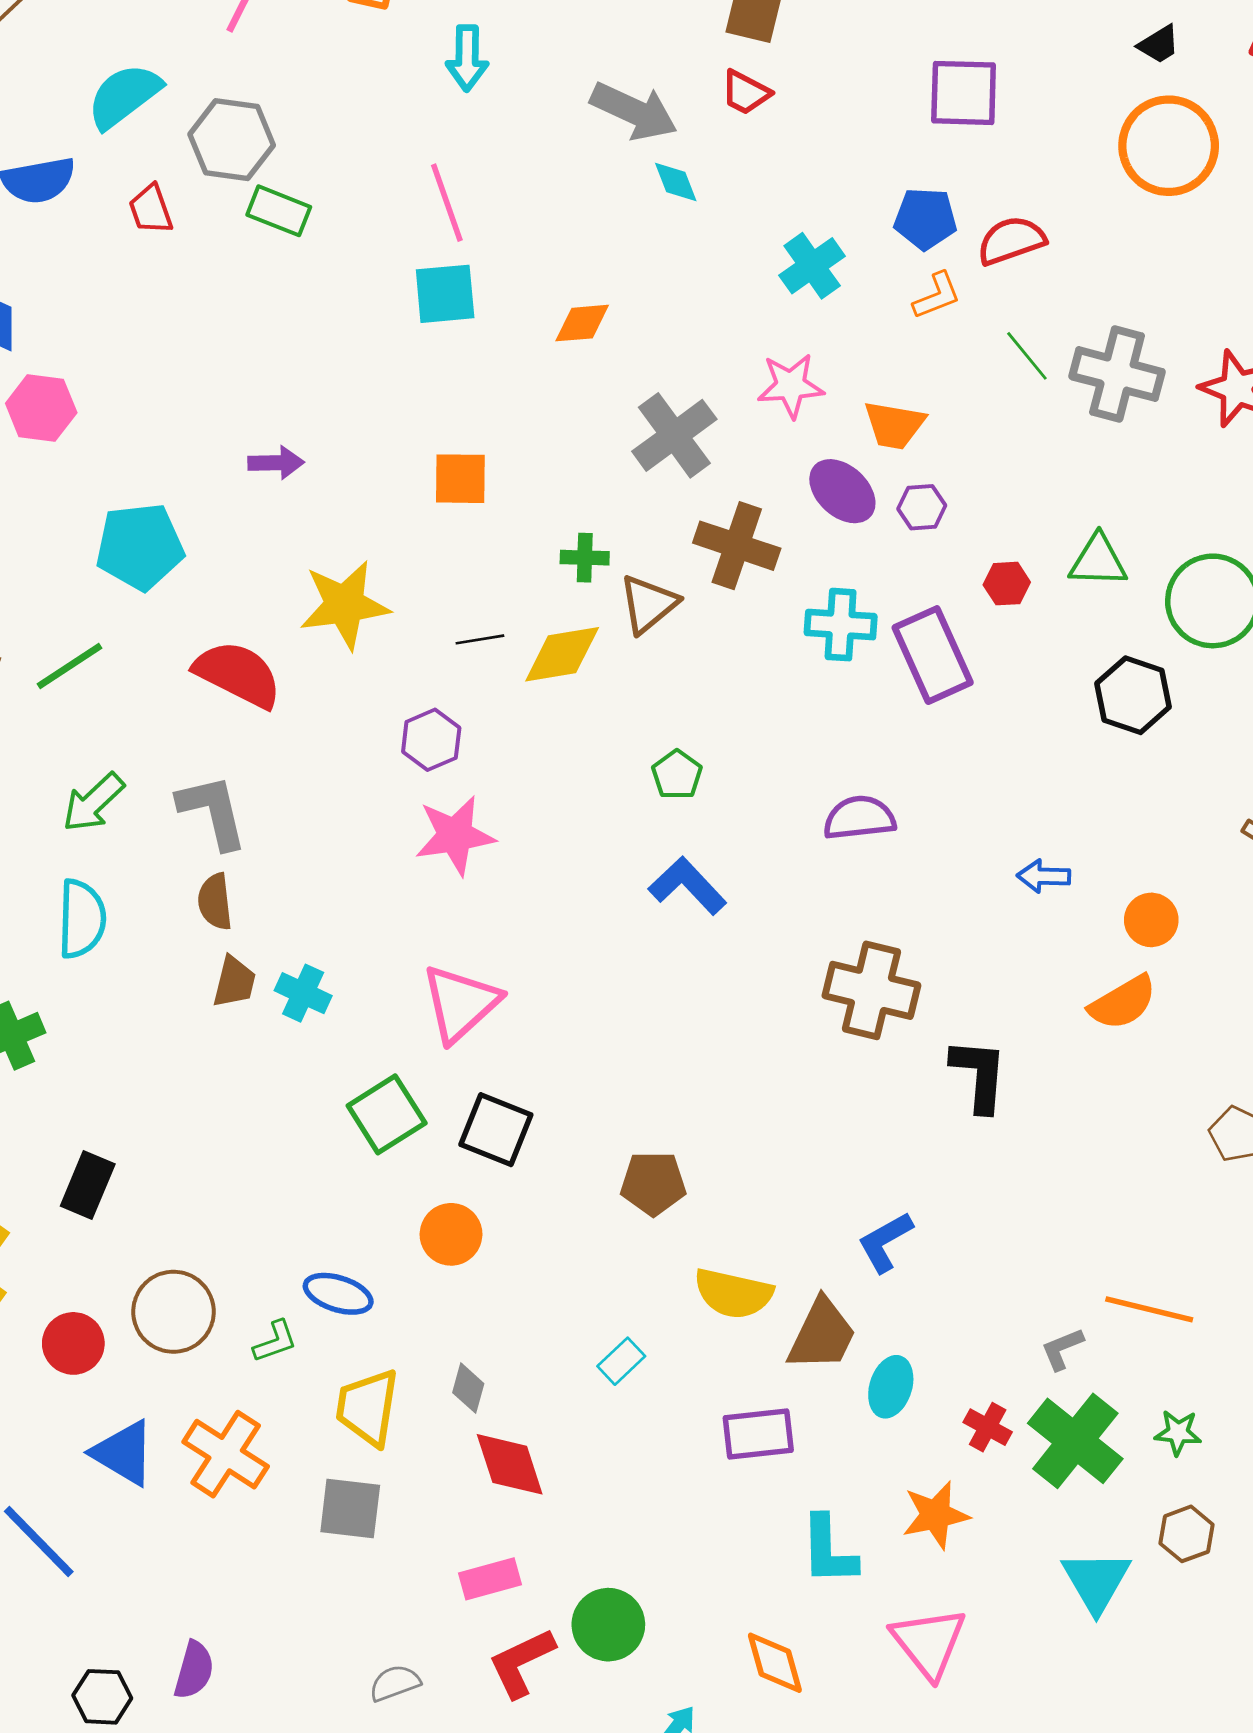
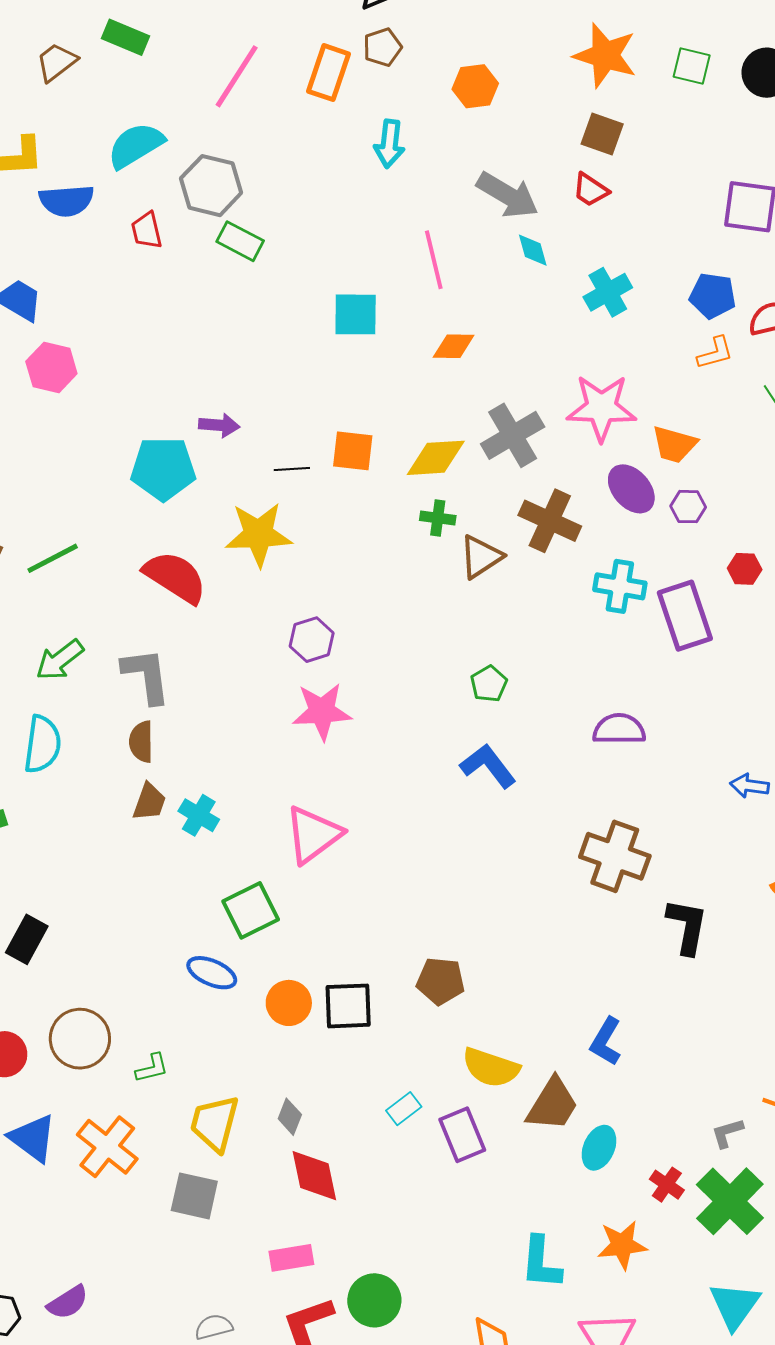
pink line: (447, 203) -> (434, 260), moved
cyan cross: (812, 266) -> (608, 292), moved
pink star: (791, 386) -> (601, 408), size x1.4
cyan pentagon: (140, 547) -> (163, 469), moved
black line: (480, 639) -> (292, 469), moved
yellow diamond: (562, 654) -> (436, 458), moved
black square: (496, 1130) -> (348, 1006), moved, turned -30
blue L-shape: (885, 1242) -> (606, 1041), turned -36
blue ellipse: (338, 1294) -> (212, 973), moved
purple rectangle: (758, 1434) -> (462, 1135), moved, turned 68
purple semicircle: (194, 1670) -> (68, 1302), turned 36

